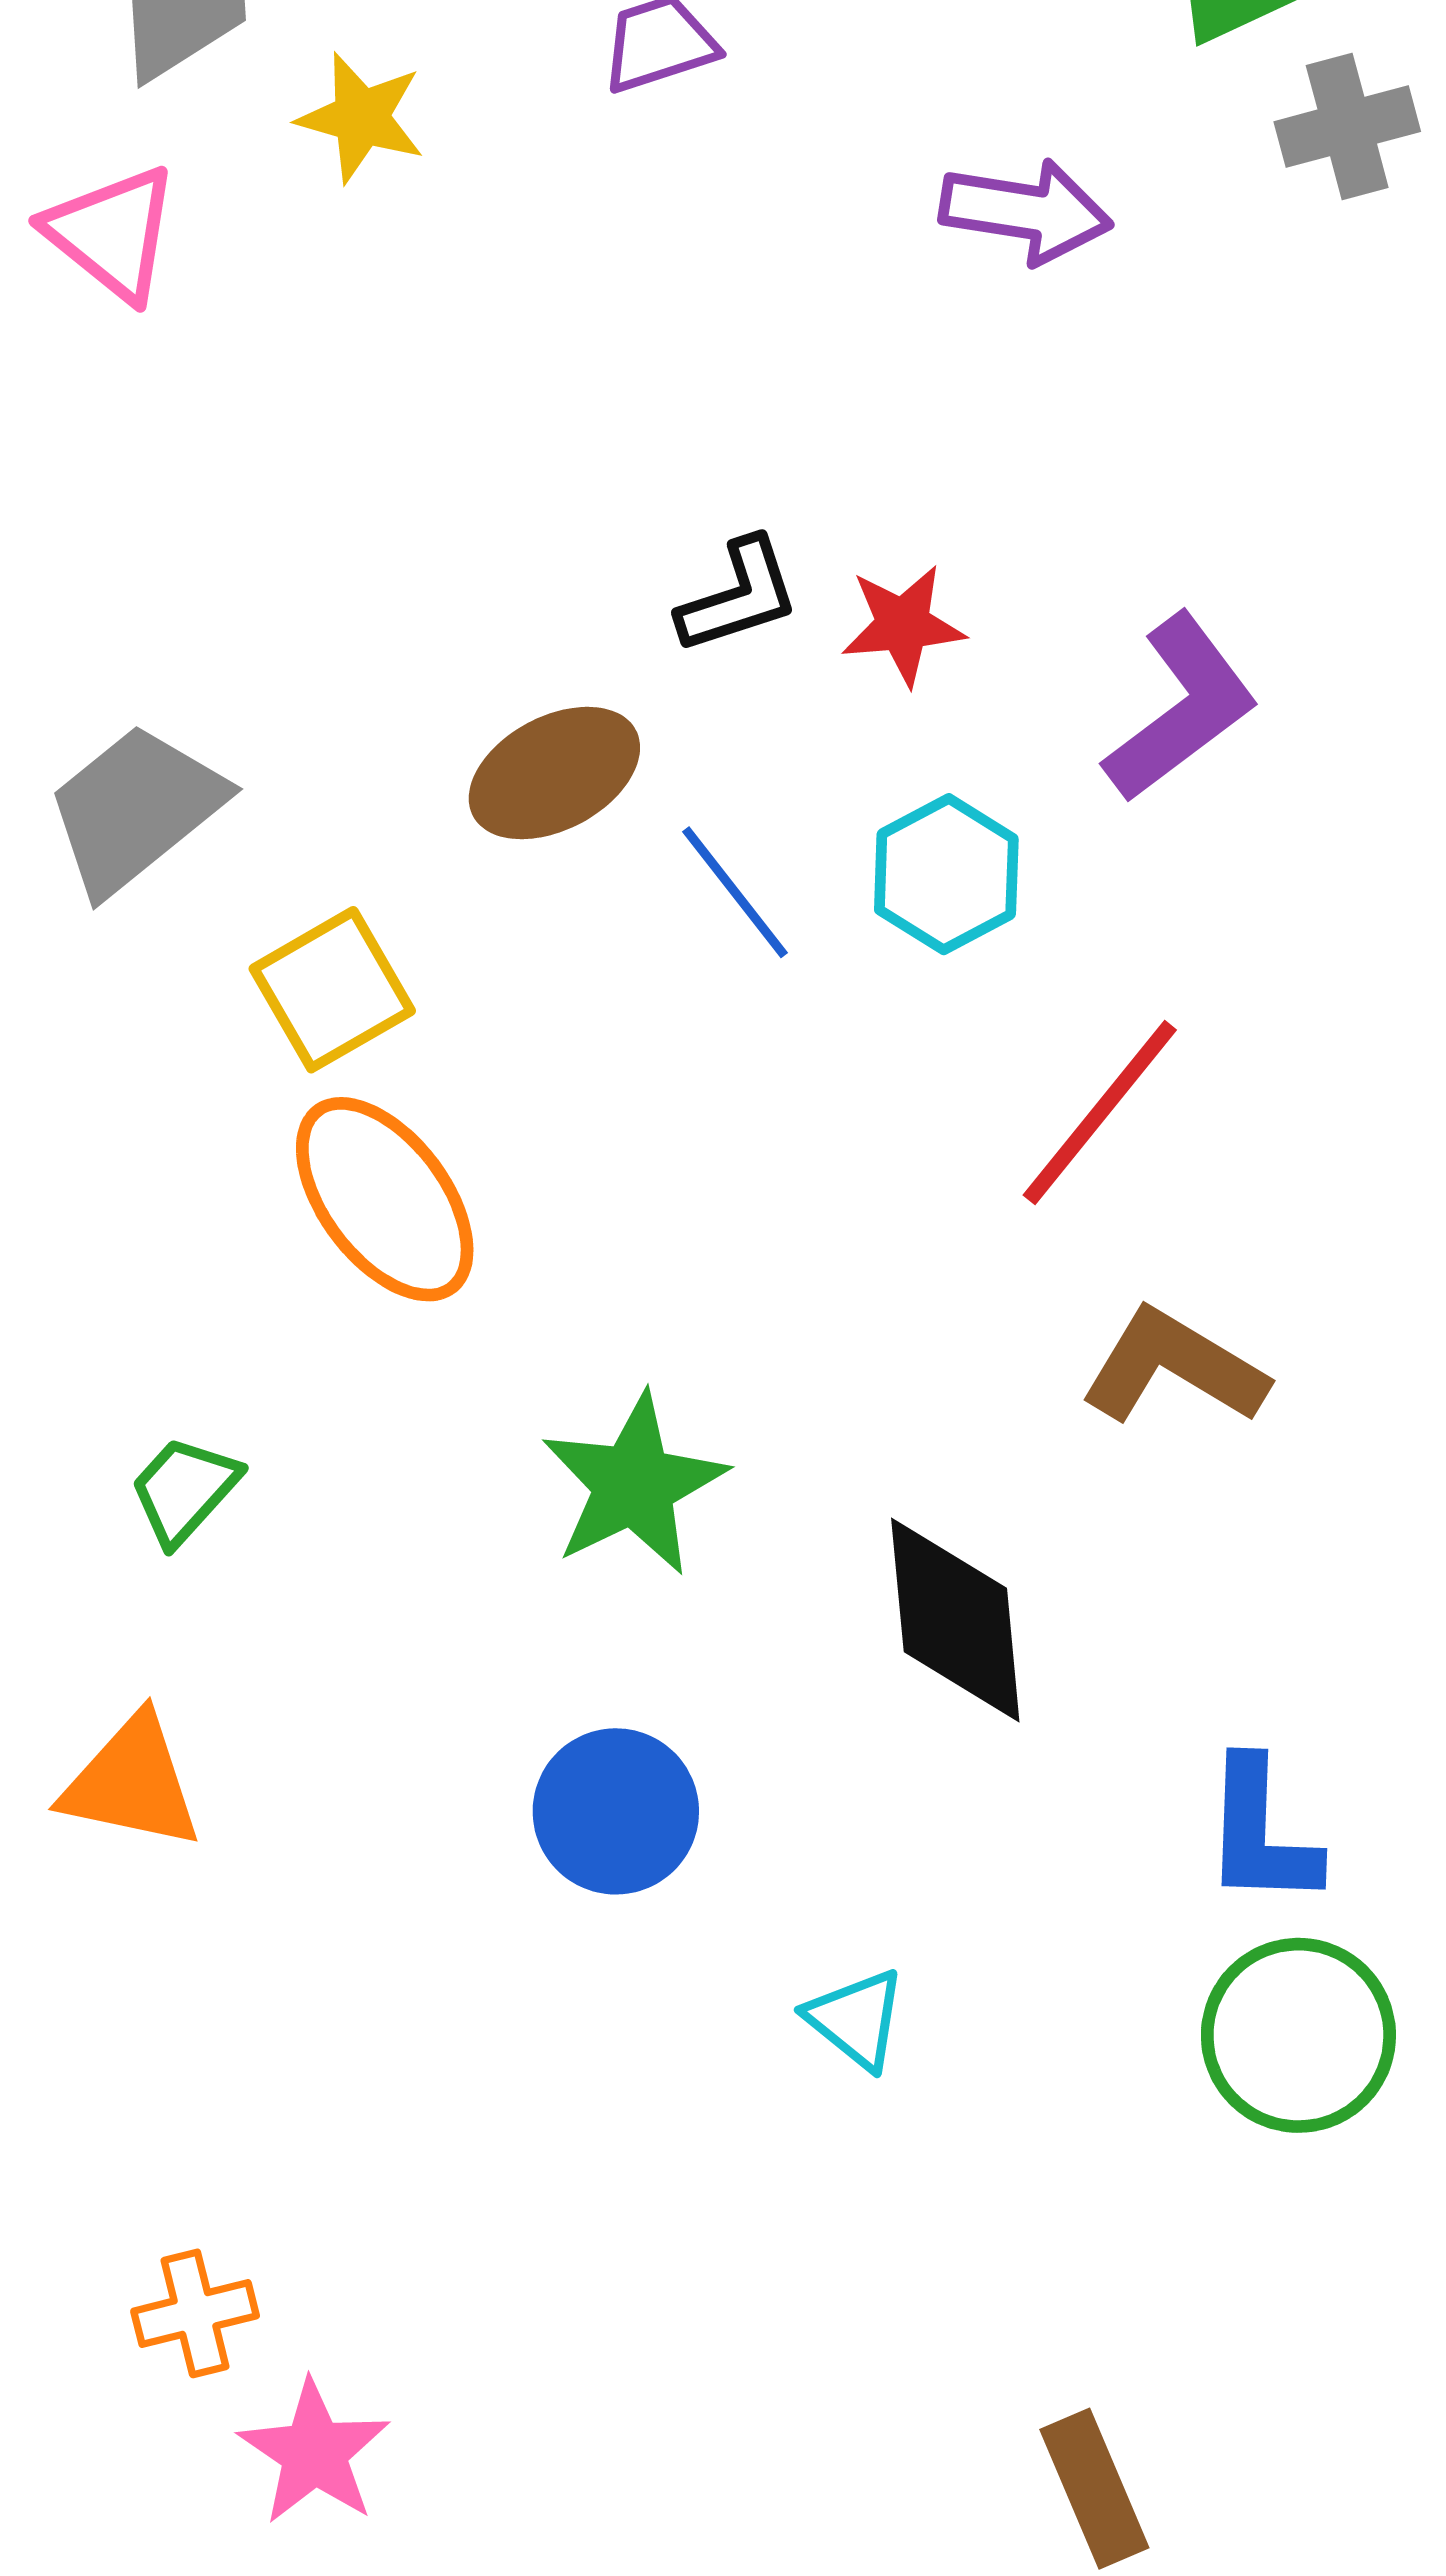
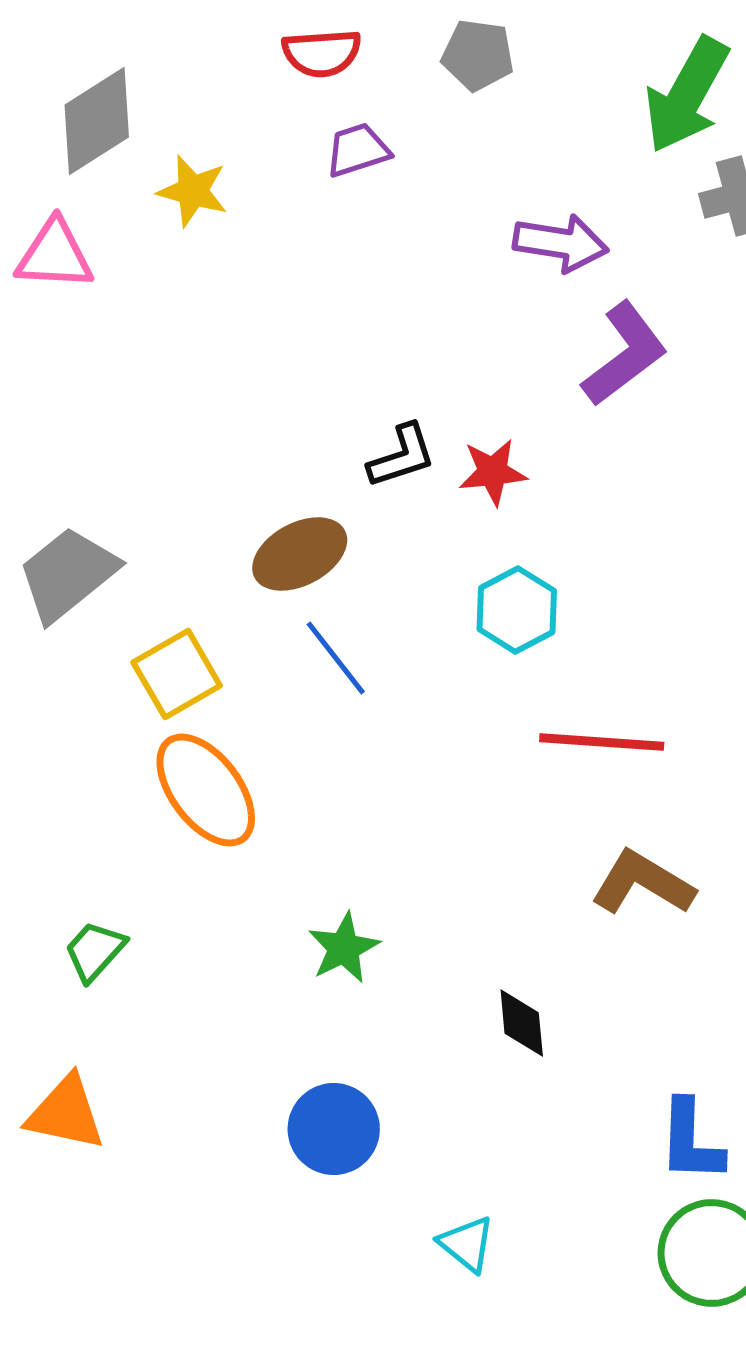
pink triangle: (112, 233) -> (55, 255), turned -36
purple L-shape: (1181, 708) -> (625, 354), moved
blue line: (735, 892) -> (336, 658), moved
red line: (1100, 1113) -> (602, 742), turned 55
green star: (634, 1485) -> (344, 948), size x0.7
black diamond: (955, 1620) -> (522, 1023), size x0.6

